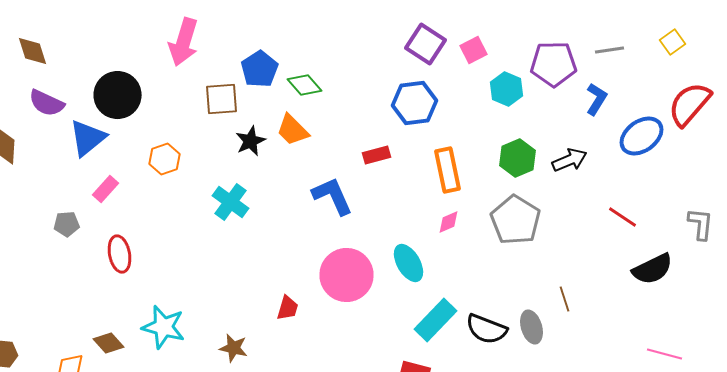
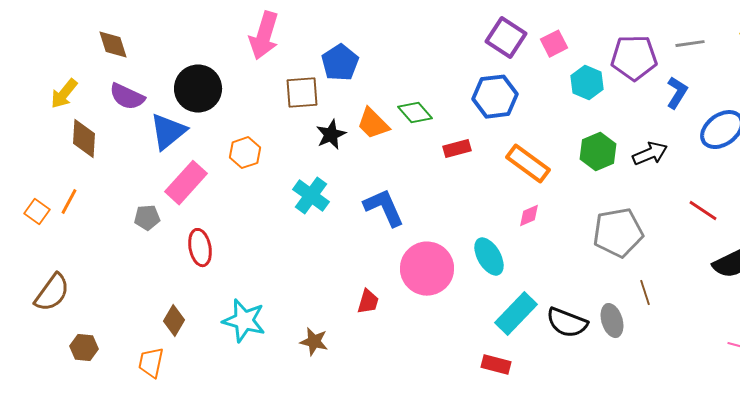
green diamond: (304, 85) -> (415, 113), moved
orange rectangle: (448, 170) -> (528, 164), turned -42
pink rectangle: (106, 189) -> (186, 183), size x1.6
blue L-shape: (332, 196) -> (384, 208), moved
gray pentagon: (516, 220) -> (618, 233), moved, turned 30
brown diamond: (108, 343) -> (174, 321), moved, turned 72

